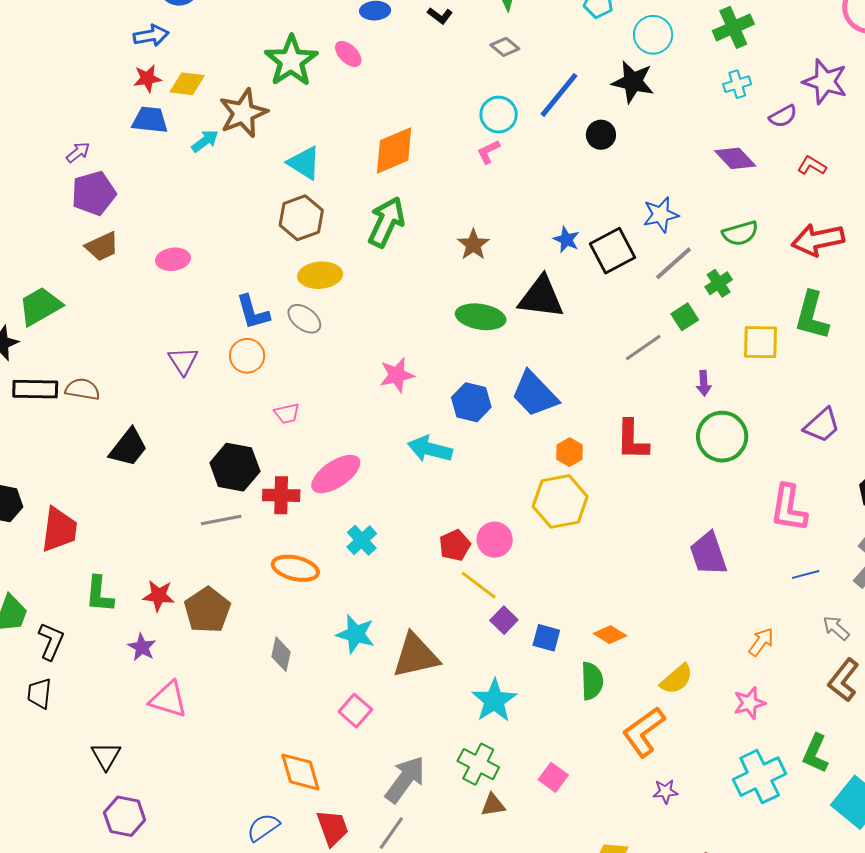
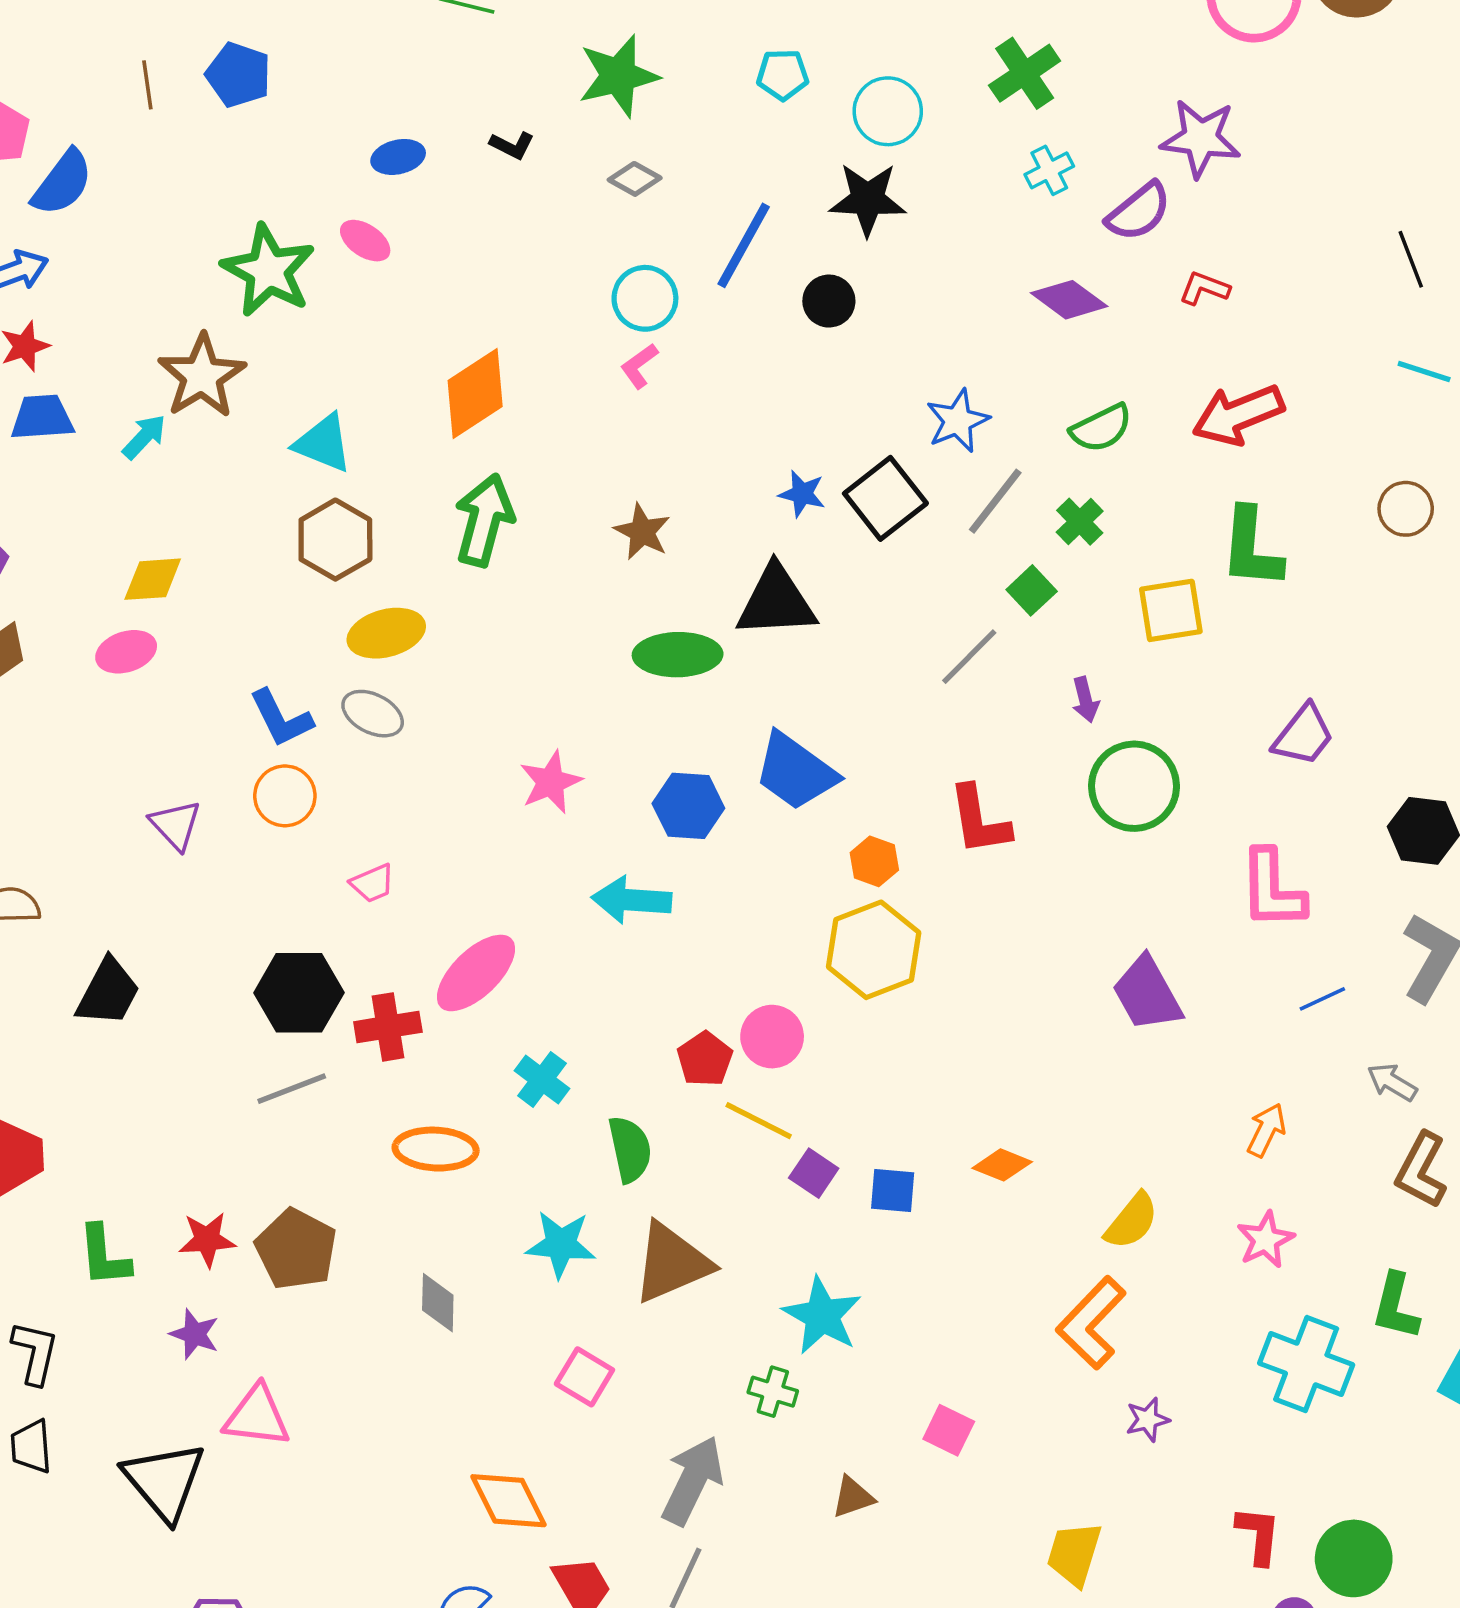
yellow diamond: (187, 84) -> (153, 579), moved
purple semicircle: (783, 116) -> (1139, 212), size x1.4
green semicircle: (592, 681) -> (630, 1149), moved
black triangle: (106, 756) -> (164, 1481), moved, size x1.6
green cross: (478, 764) -> (773, 1392), moved, size x0.7
cyan cross: (760, 777) -> (1306, 1364), turned -33

